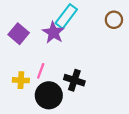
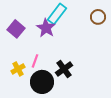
yellow cross: (21, 80) -> (18, 69), turned -32
black cross: (74, 80) -> (64, 69), turned 36

